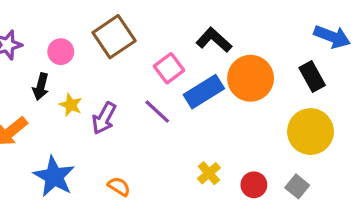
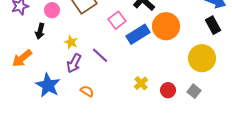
black rectangle: (312, 77) -> (213, 25), moved
yellow star: (71, 105) -> (71, 42), moved
purple line: (157, 112) -> (100, 55), moved
purple arrow: (104, 118) -> (74, 63), moved

